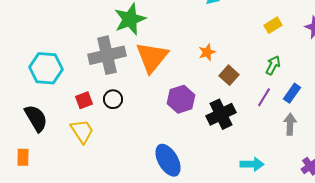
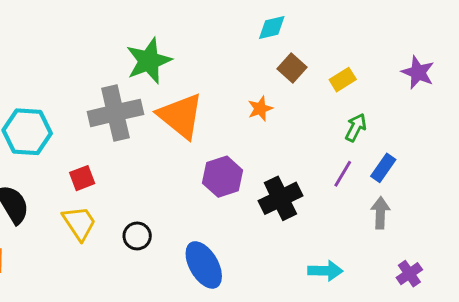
yellow rectangle: (273, 25) -> (343, 80), moved
orange triangle: (152, 57) -> (181, 116), turned -30
brown square: (229, 75) -> (292, 68), moved
black circle: (113, 99) -> (137, 236), moved

